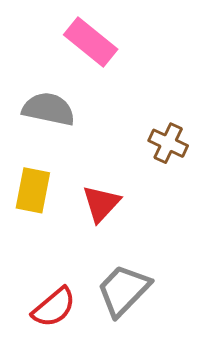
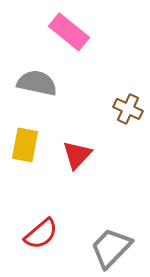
gray trapezoid: (123, 290) -> (111, 248), moved

